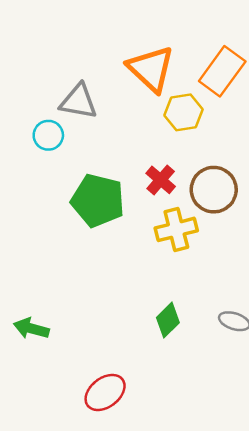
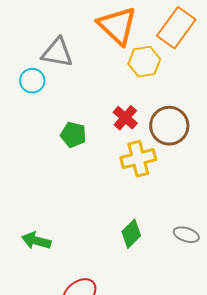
green pentagon: (98, 200) -> (73, 135), size x0.6
green arrow: (31, 328) -> (36, 241), moved

